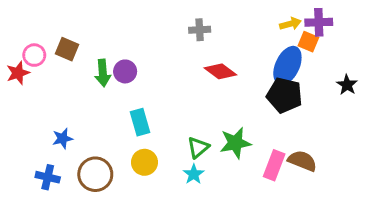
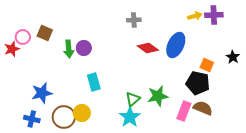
orange square: (308, 42) -> (207, 65), moved
blue ellipse: (287, 65) -> (176, 45), moved
black pentagon: (284, 95) -> (198, 83), moved
blue star: (63, 138) -> (42, 93), size x1.5
yellow circle: (144, 162) -> (82, 113), moved
cyan star: (194, 174) -> (130, 117), size x1.5

